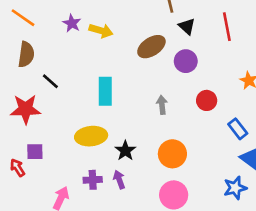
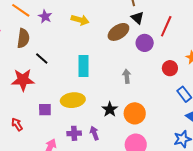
purple star: (72, 23) -> (45, 16), moved
black triangle: (187, 26) -> (137, 18), moved
red line: (227, 27) -> (166, 26), moved, turned 35
red circle: (207, 100) -> (170, 68), moved
black star: (125, 151) -> (110, 109), moved
purple square: (35, 152) -> (45, 110), moved

